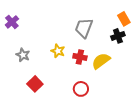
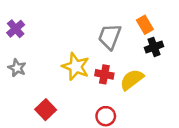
orange rectangle: (124, 19) -> (145, 25), moved
yellow star: (58, 51) -> (76, 67), size x1.5
gray star: (23, 55) -> (17, 68), moved

